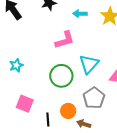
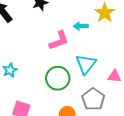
cyan arrow: (80, 14) -> (81, 26), moved

